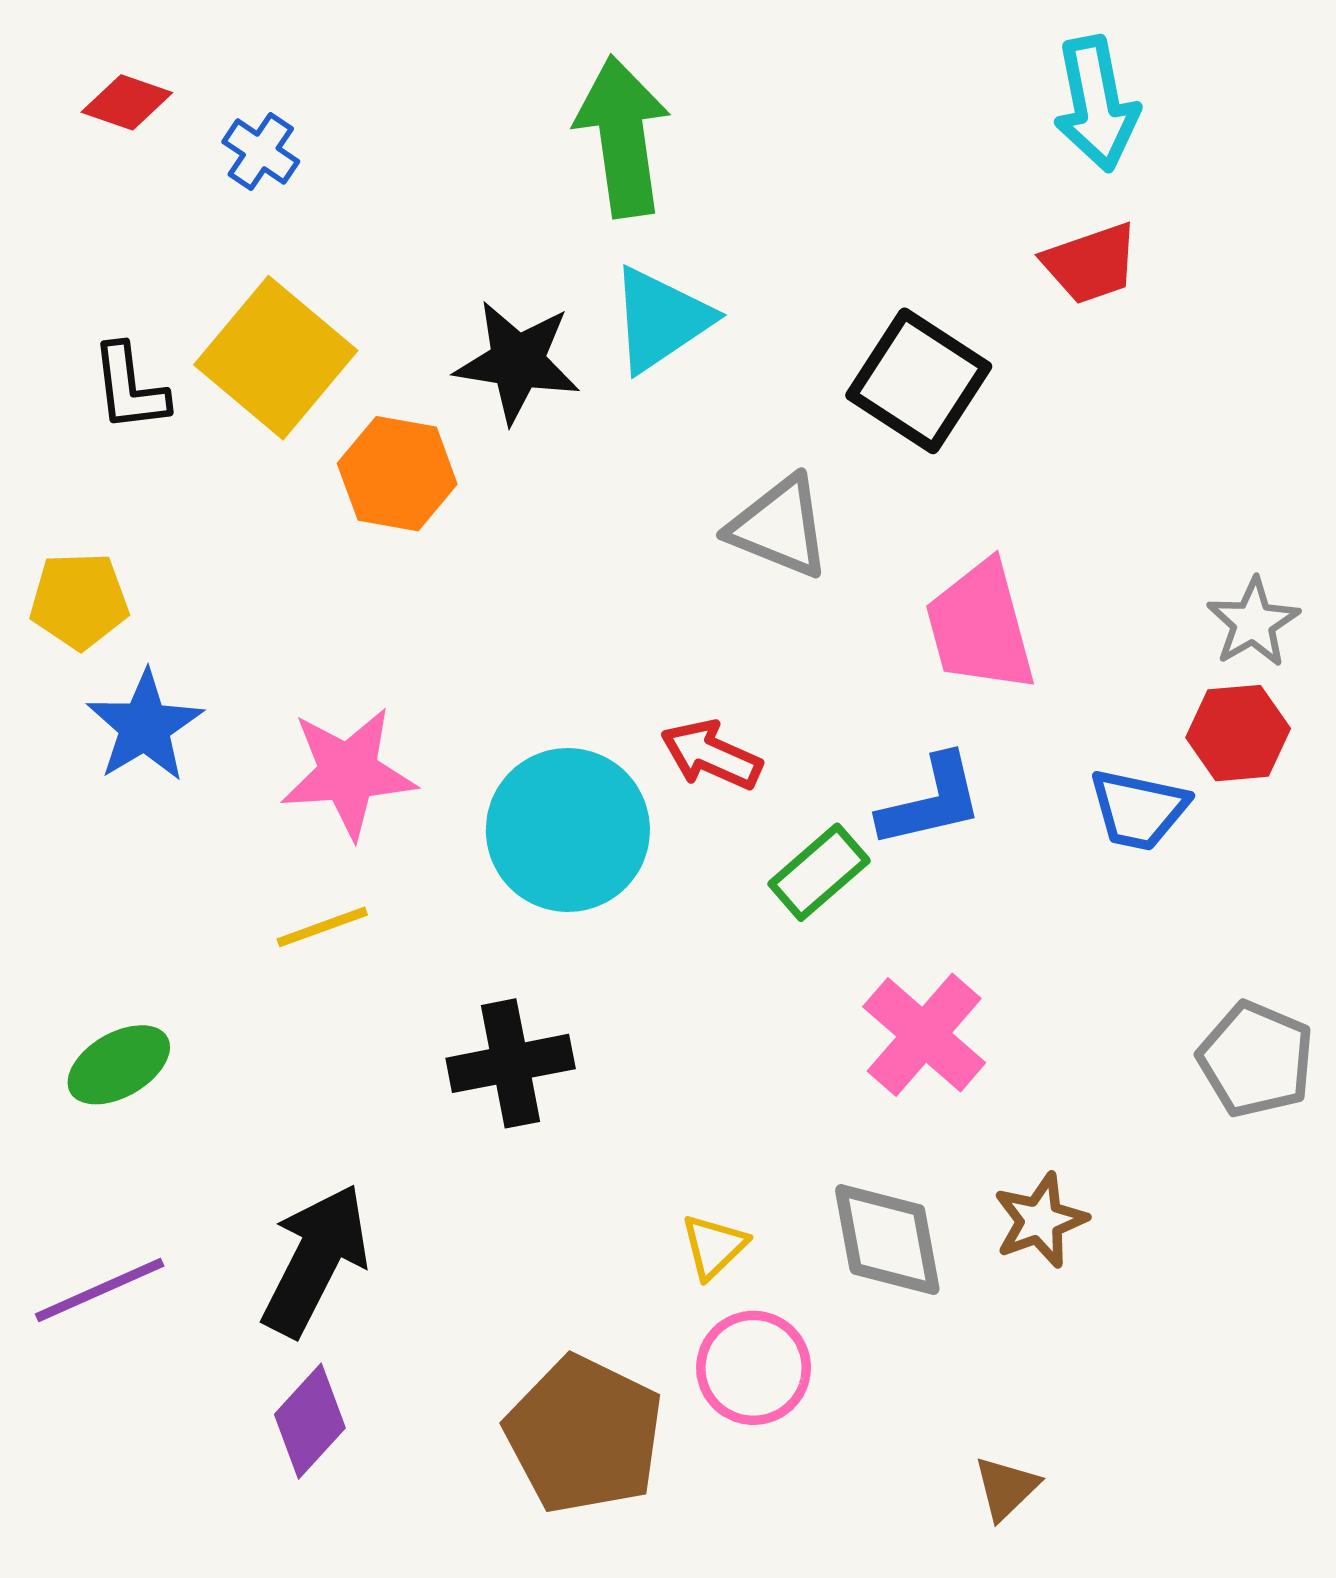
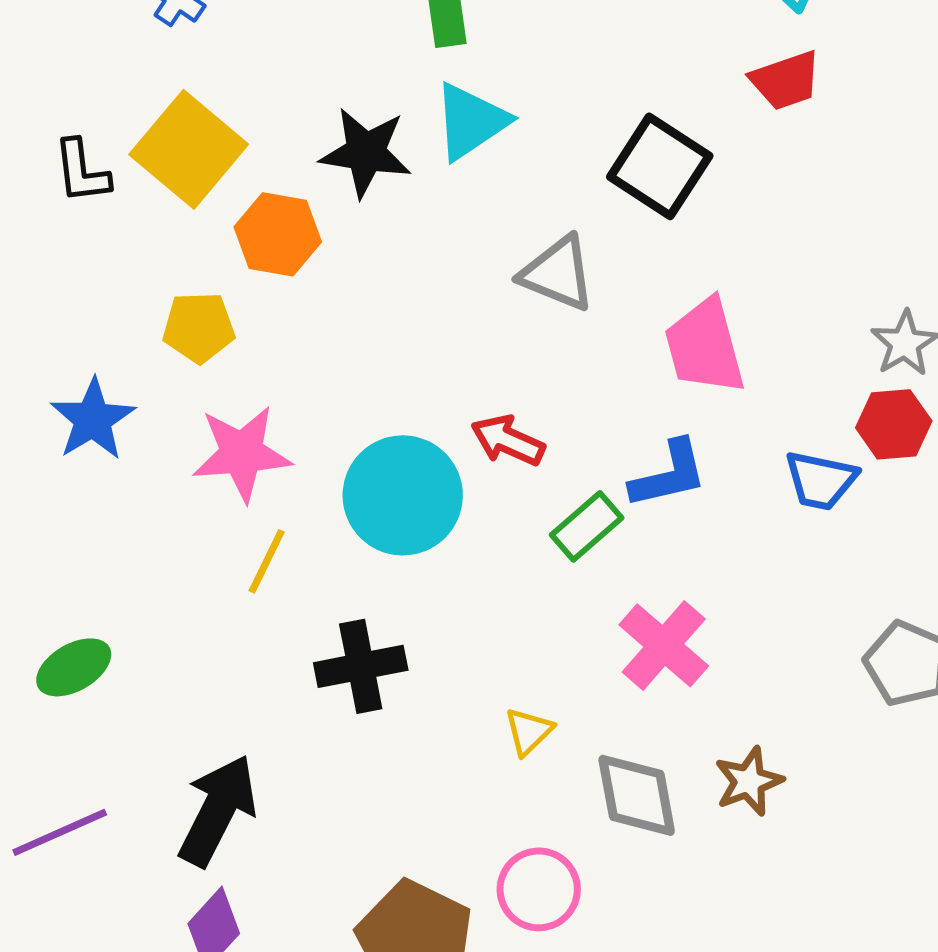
yellow pentagon: (79, 601) -> (199, 327), moved
yellow line: (322, 927) -> (267, 561), moved, turned -44
yellow triangle: (714, 1246) -> (529, 731), moved

